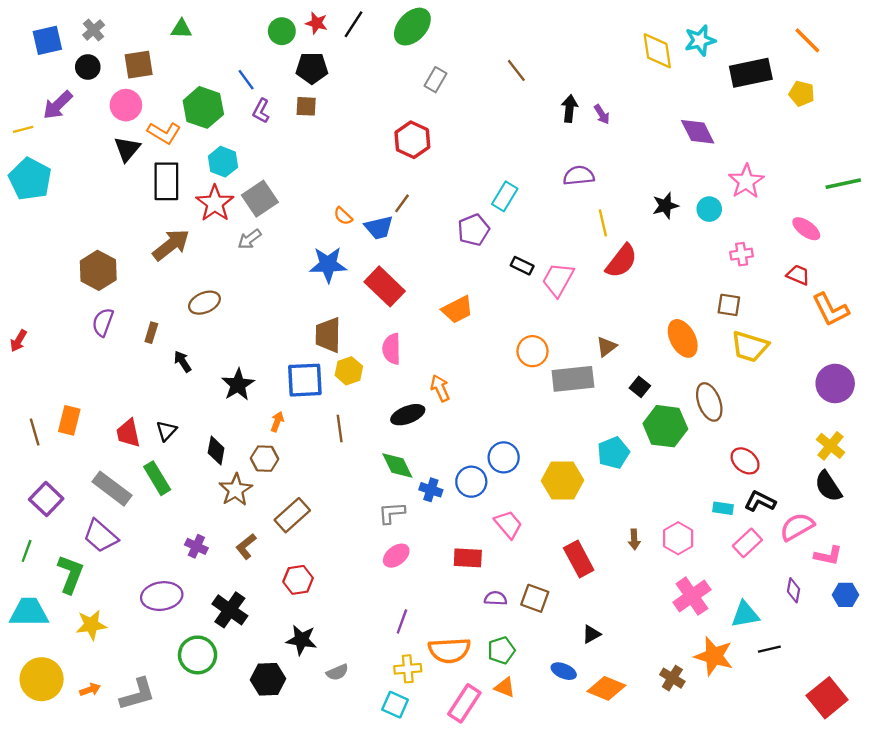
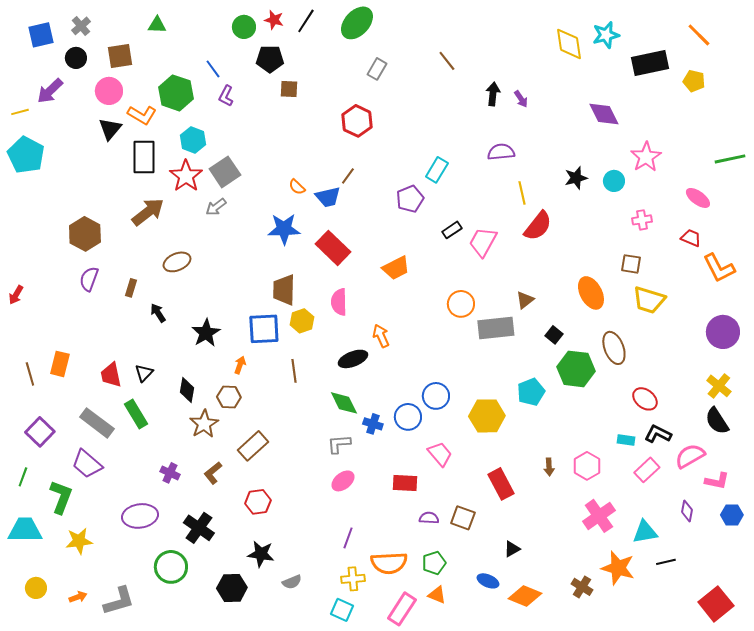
brown square: (306, 106) -> (289, 89), moved
black rectangle: (522, 266) -> (452, 230), turned -60
yellow circle: (42, 679) -> (36, 588), size x0.6

